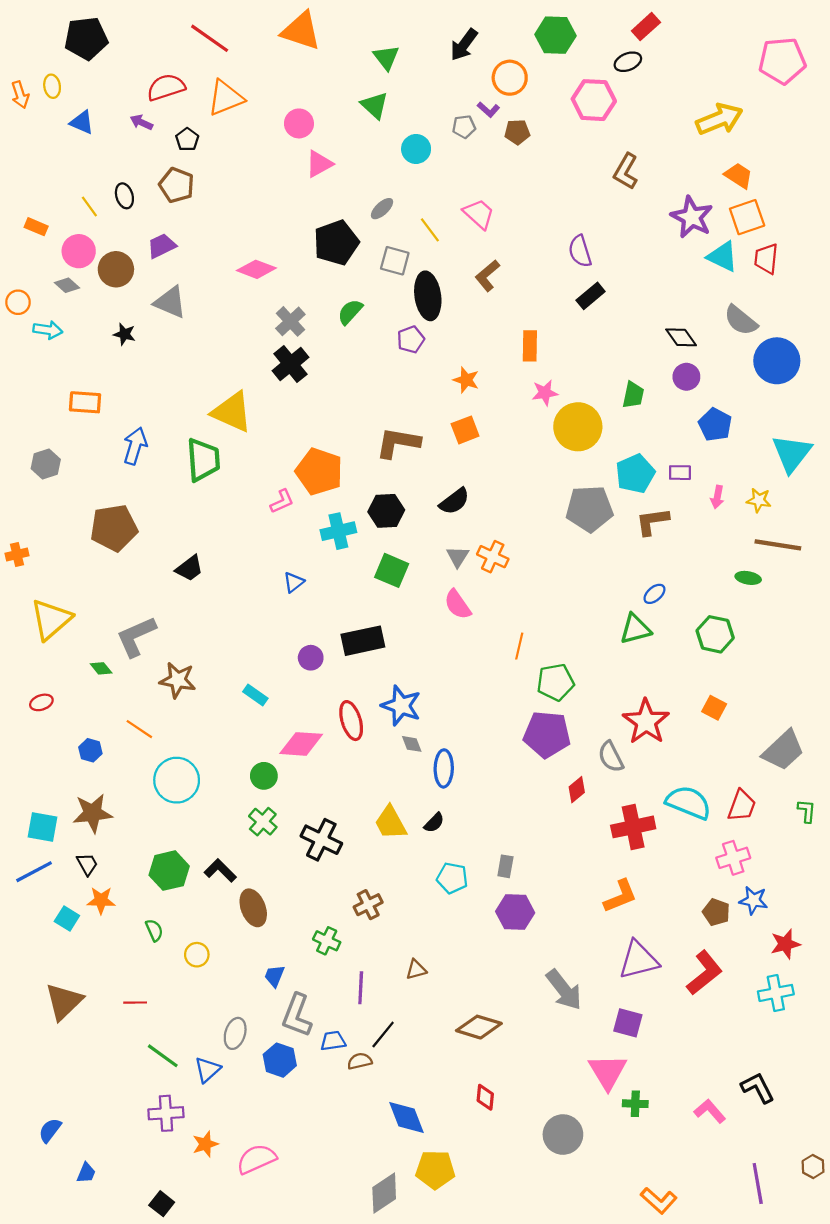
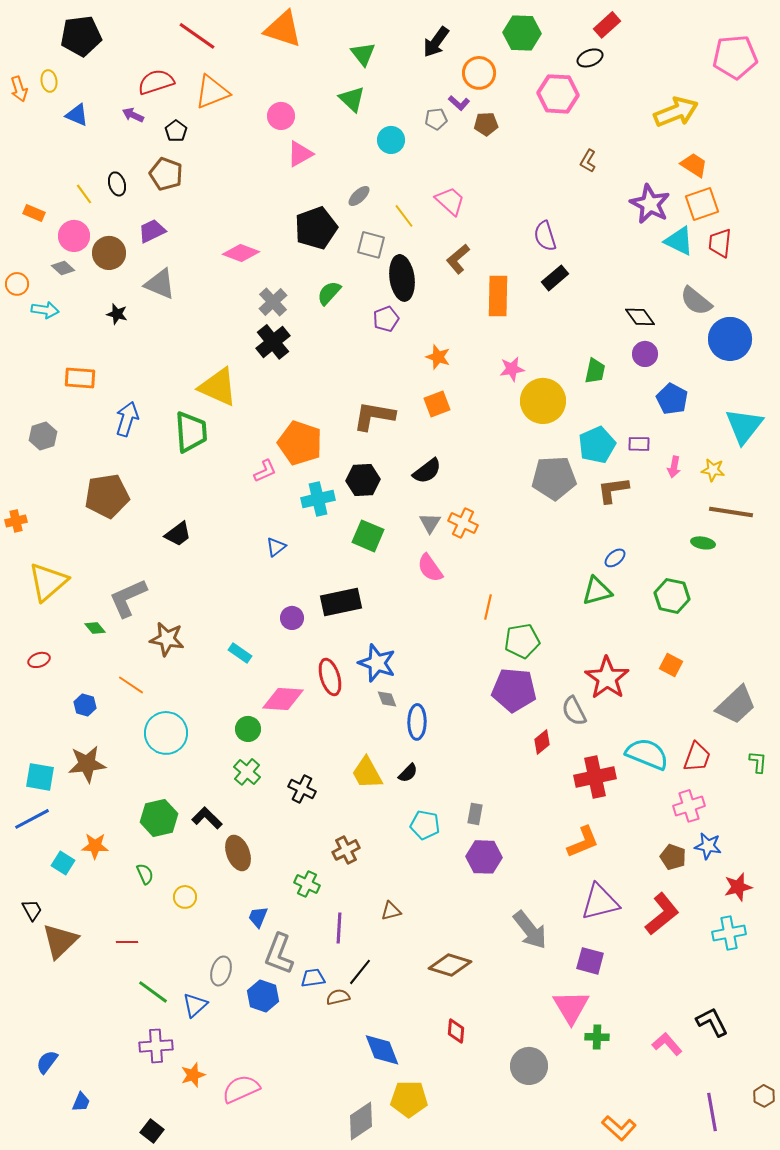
brown L-shape: (626, 171) -> (588, 161), size x0.7
orange rectangle: (530, 346) -> (498, 296), moved, size x1.4
black cross: (321, 840) -> (302, 789), size x0.7
black trapezoid: (87, 864) -> (32, 910), moved

